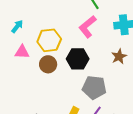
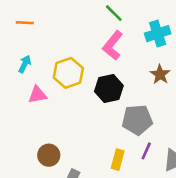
brown circle: (48, 64) -> (49, 155), moved

